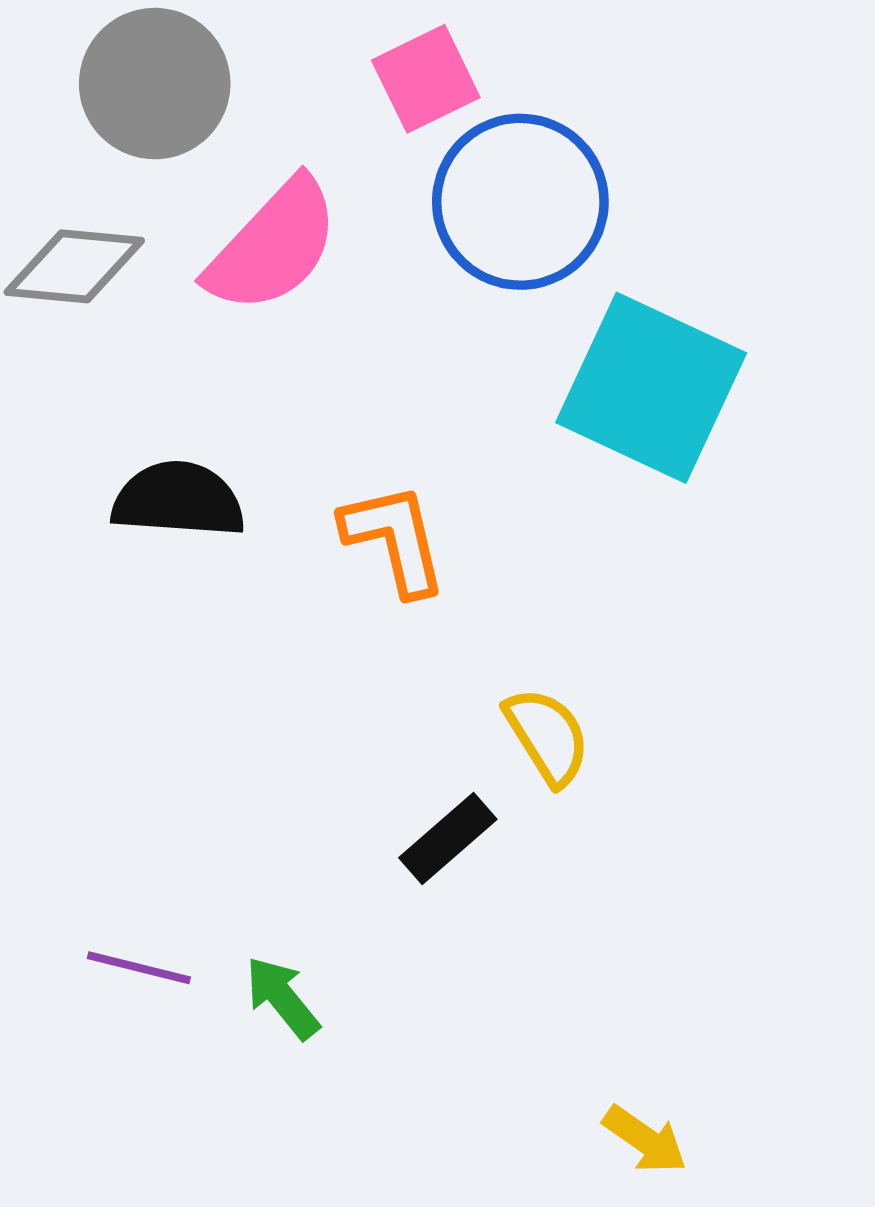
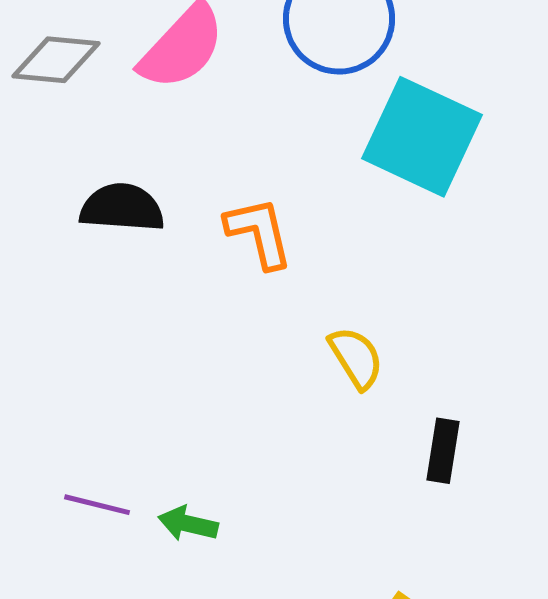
black rectangle: (448, 839) -> (443, 451), moved, turned -40
green arrow: (282, 998) -> (188, 524), turned -38

